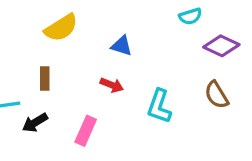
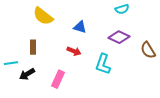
yellow semicircle: (61, 28) -> (43, 16), turned 70
purple diamond: (221, 46) -> (119, 37), moved
brown semicircle: (216, 95) -> (148, 50), moved

